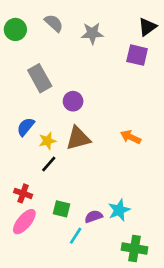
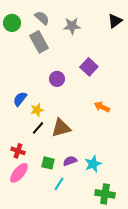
purple square: (137, 55) -> (89, 67), moved, turned 30
gray rectangle: (40, 78) -> (39, 42), moved
brown triangle: (78, 138) -> (61, 128), moved
purple semicircle: (94, 216) -> (70, 161), moved

